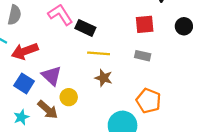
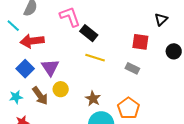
brown star: (104, 78) -> (93, 99), moved

